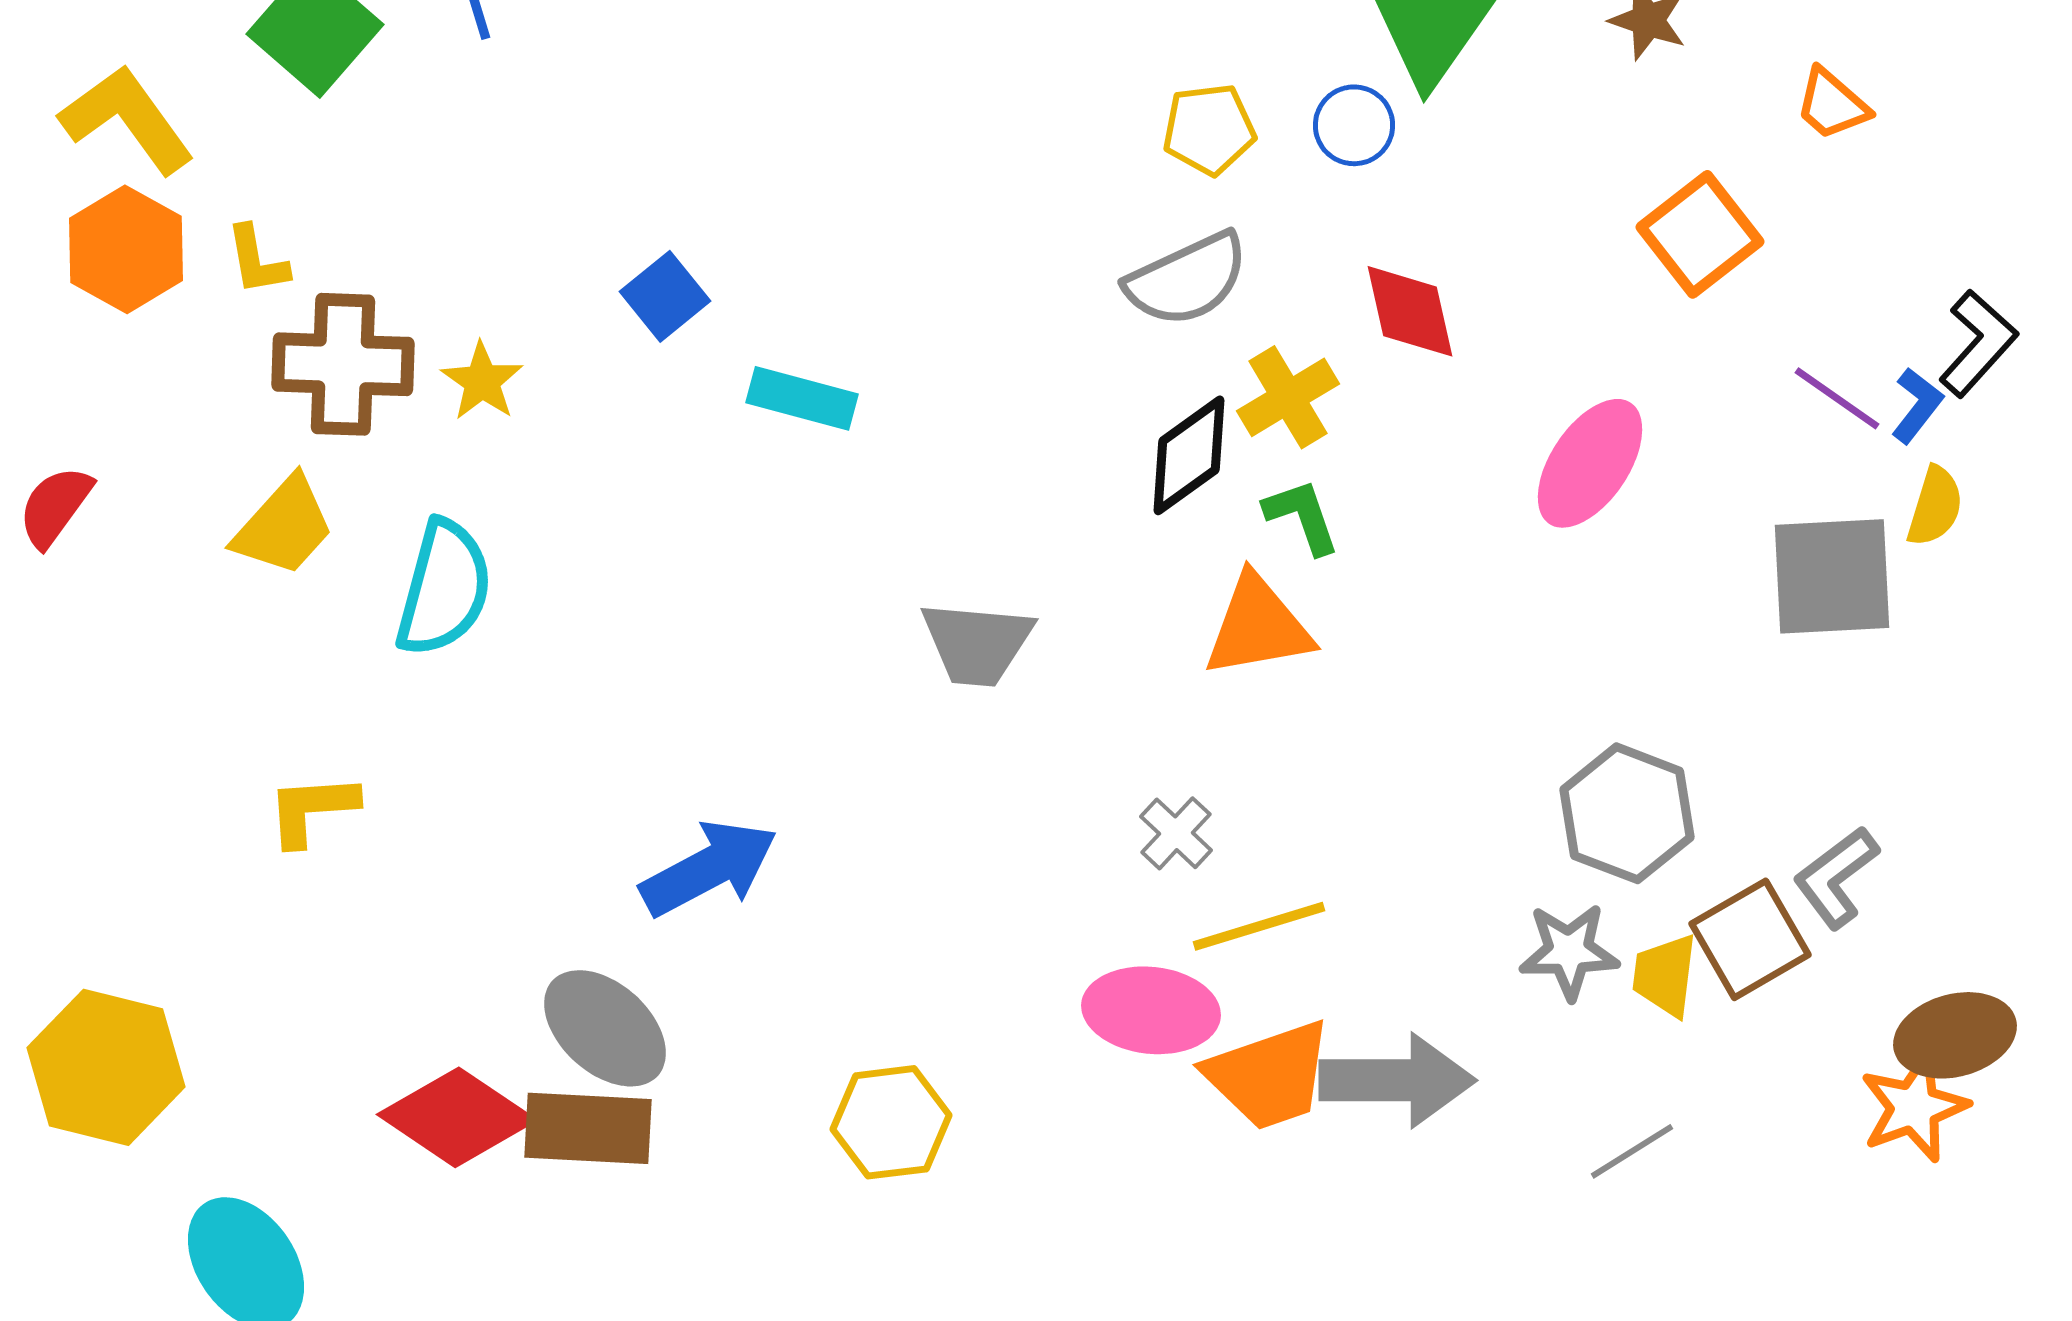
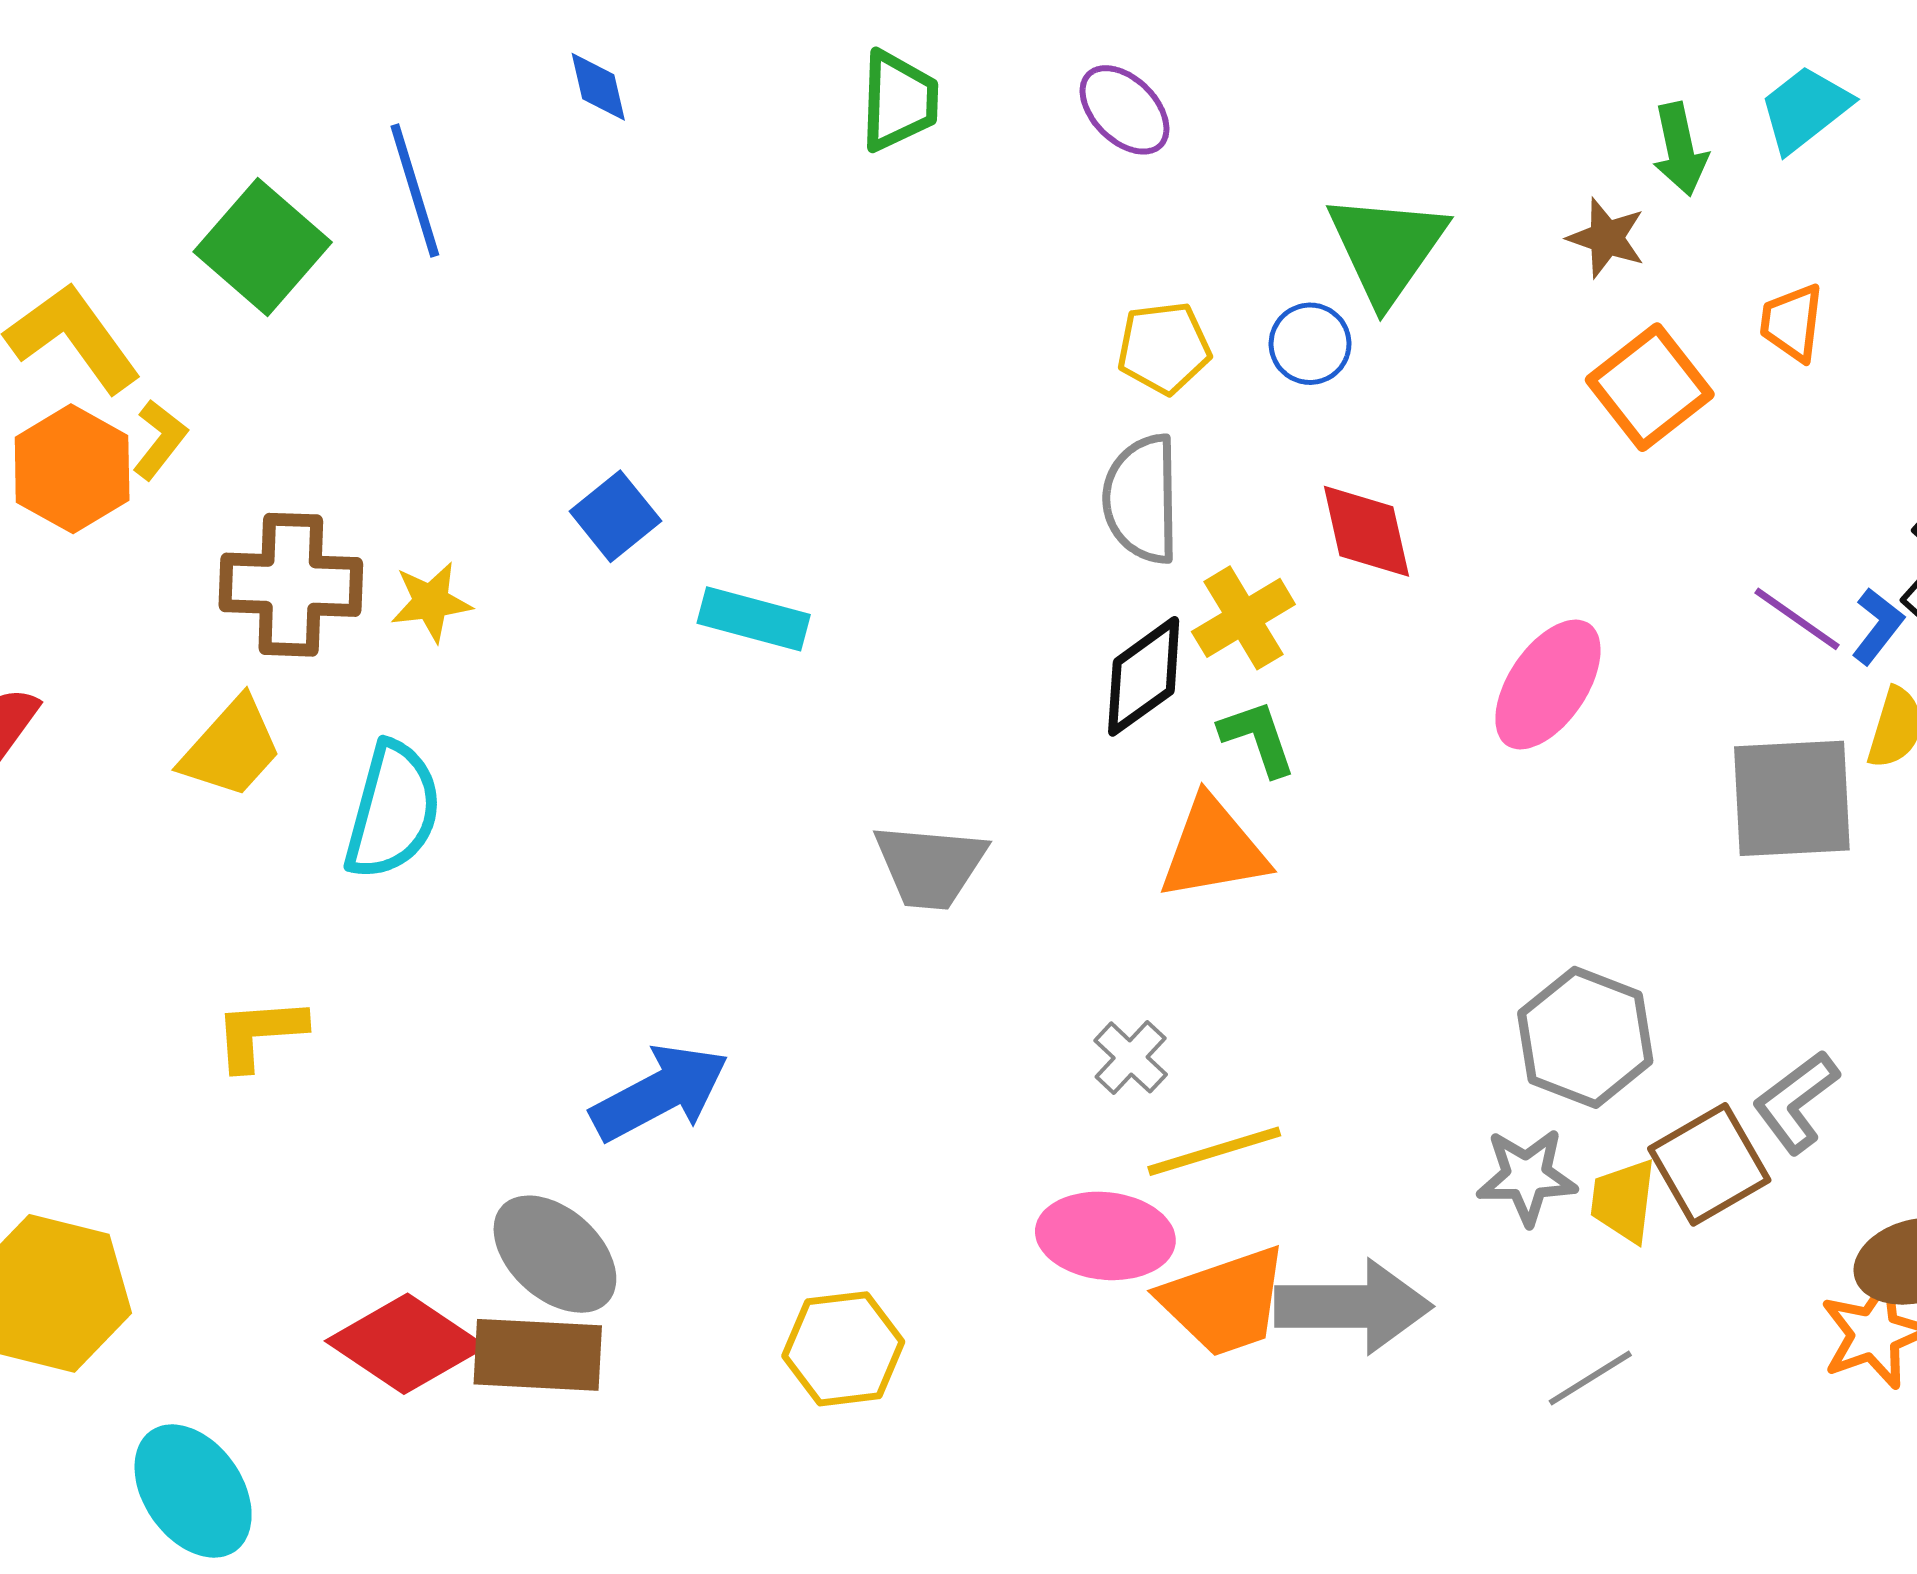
orange trapezoid: (1832, 104) -> (1792, 323), turned 56
orange square: (1700, 234) -> (1650, 387), moved
yellow L-shape: (257, 260) -> (160, 440), moved, turned -132
gray semicircle: (1187, 279) -> (1142, 499), turned 114
yellow star: (482, 381) -> (431, 602), turned 30

